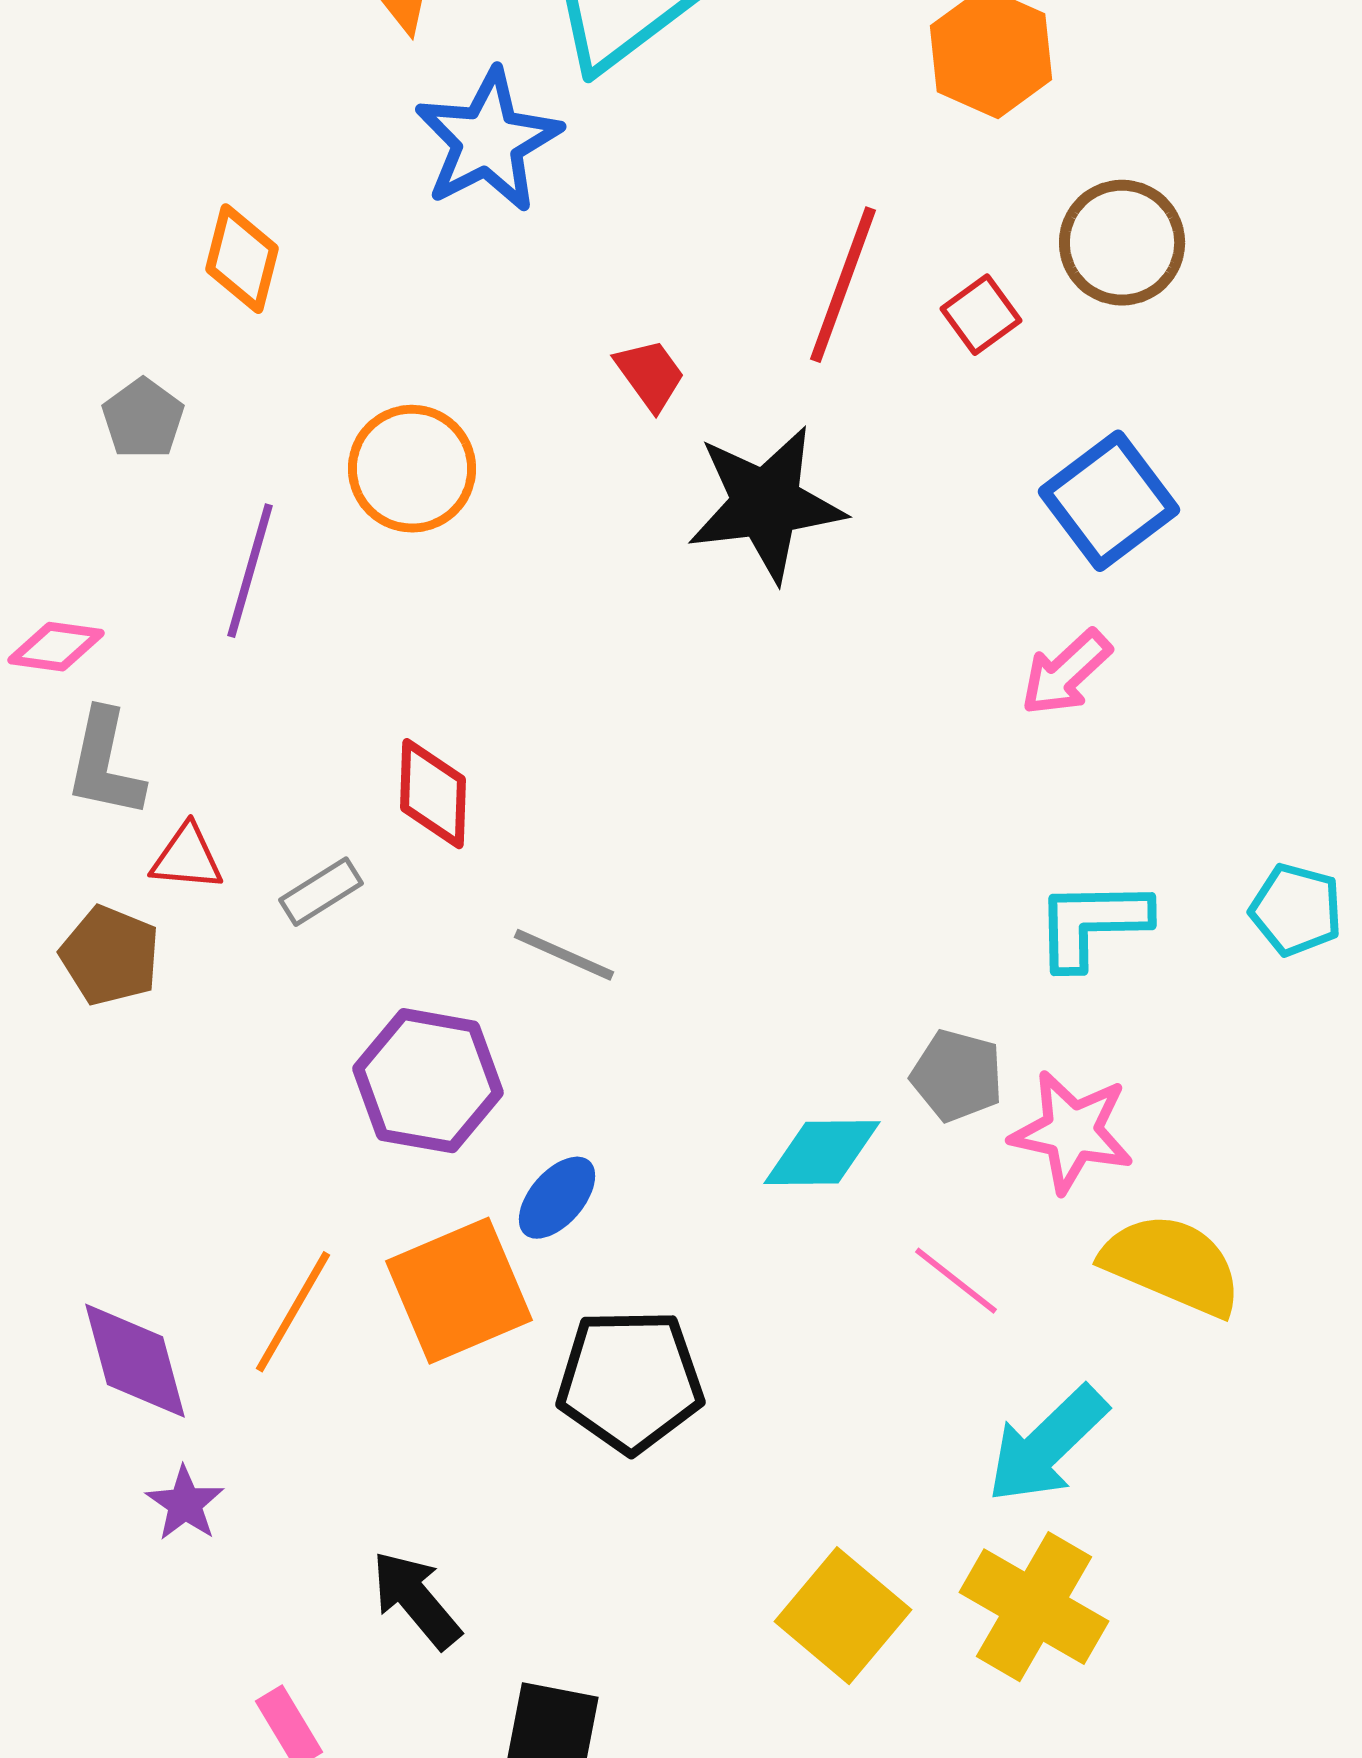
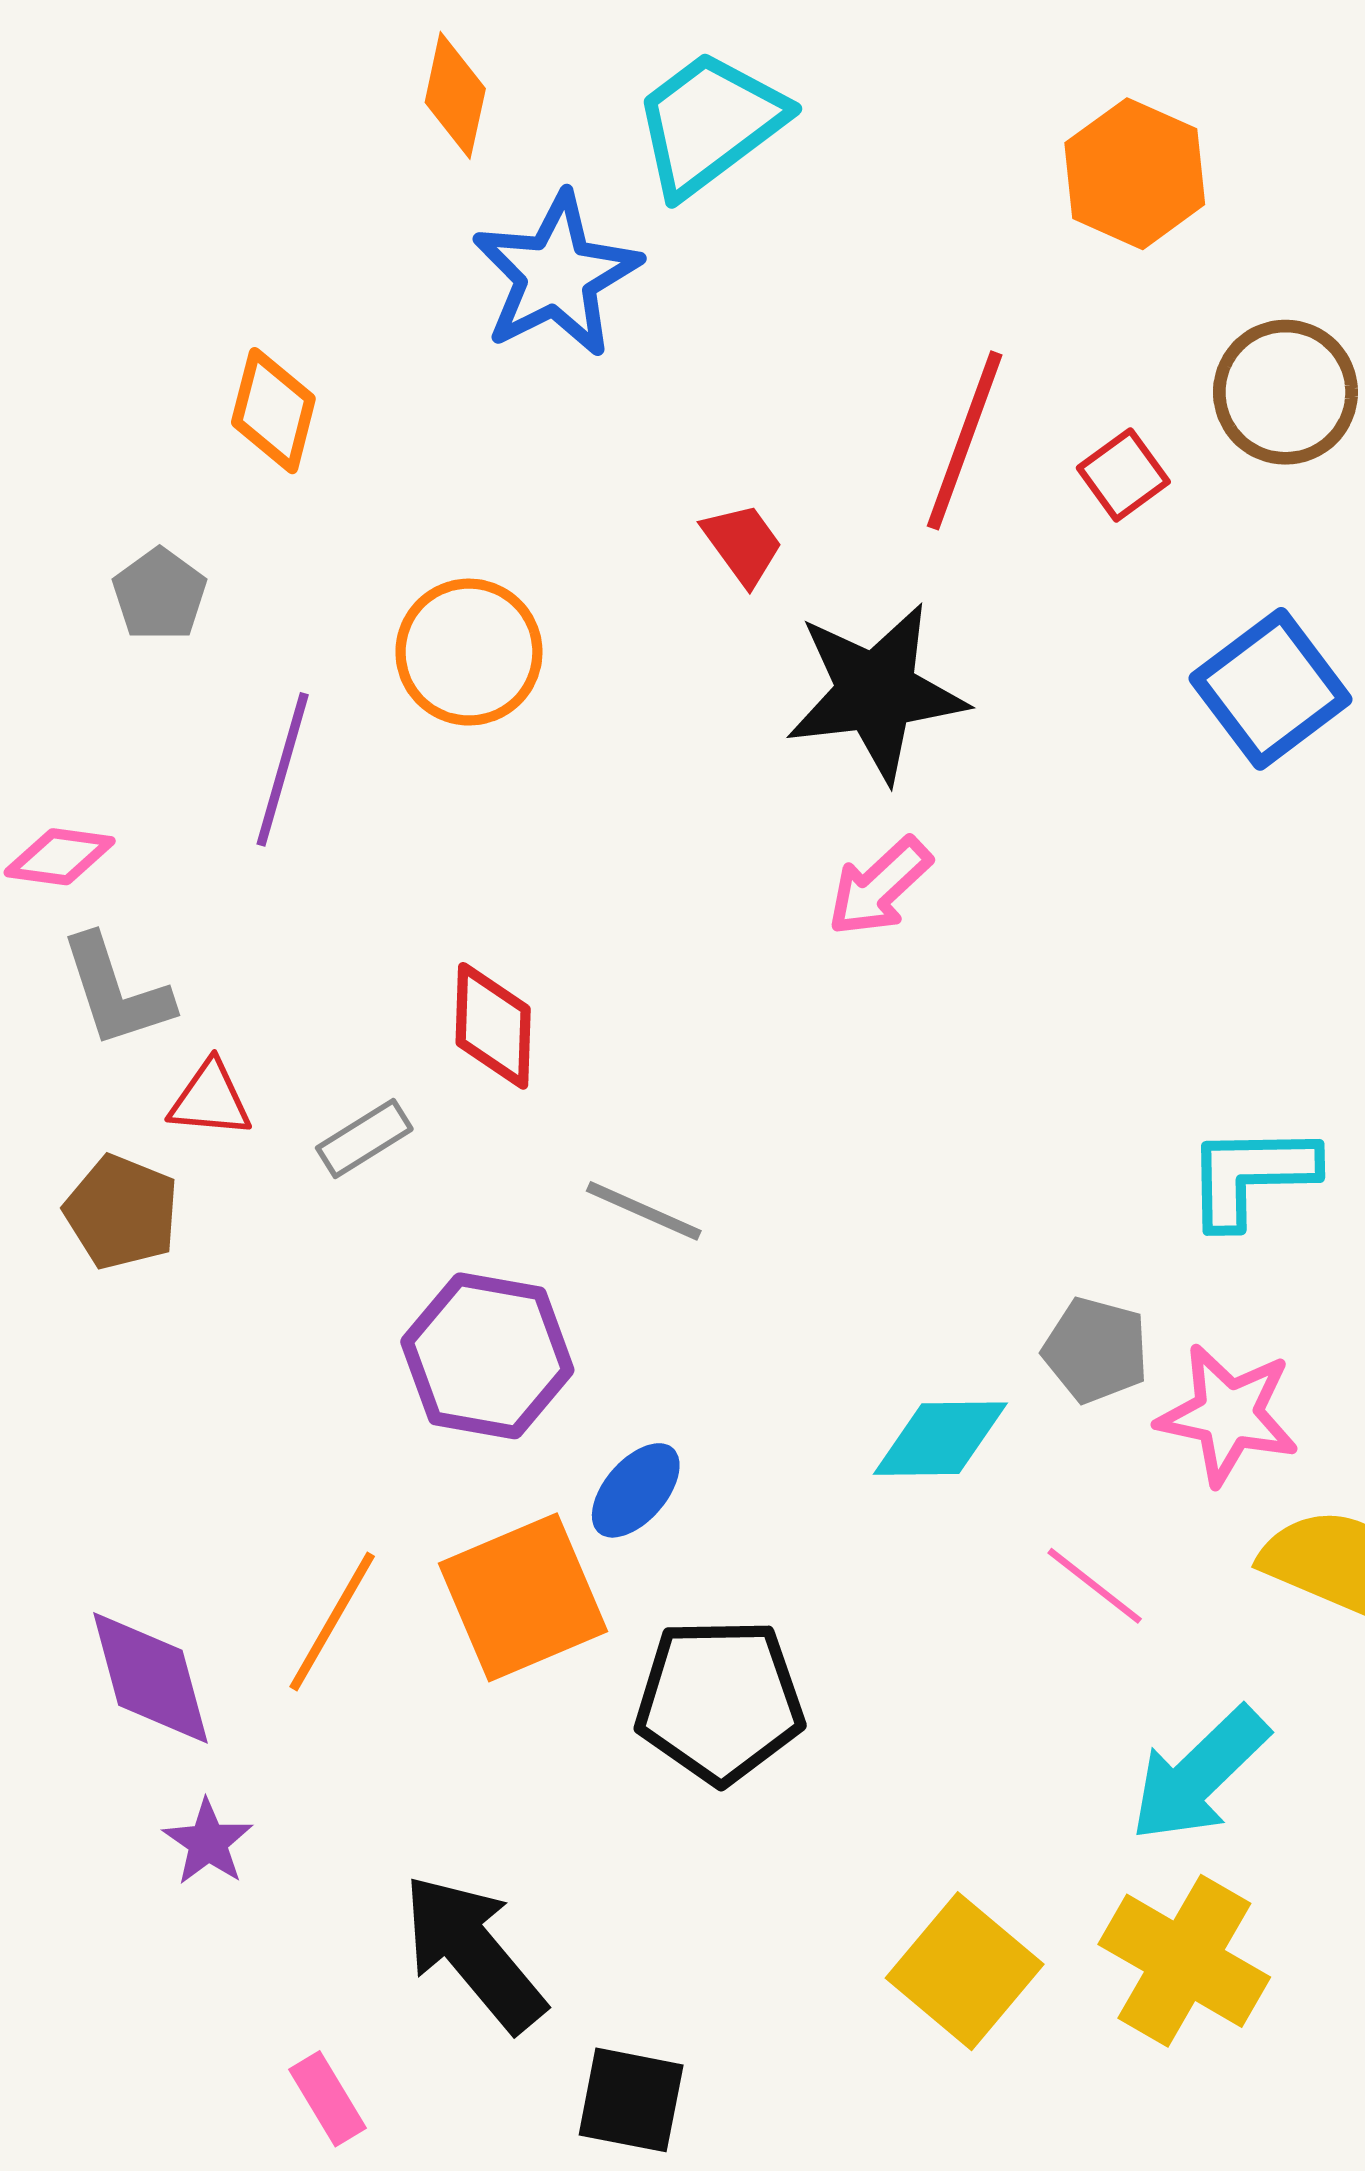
pink arrow: (1066, 673) -> (880, 887), moved
gray L-shape: (105, 764) -> (116, 991), turned -30
black arrow: (416, 1600) -> (474, 1953), size x1.4

